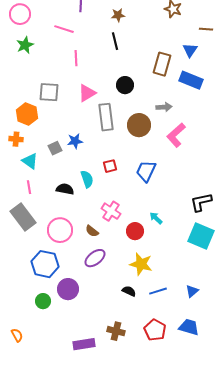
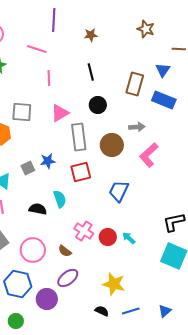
black line: (115, 41) -> (91, 72), moved
red square: (110, 166) -> (81, 172), moved, size x1.5
red circle: (135, 231) -> (108, 237), moved
purple circle: (68, 289) -> (47, 299), moved

